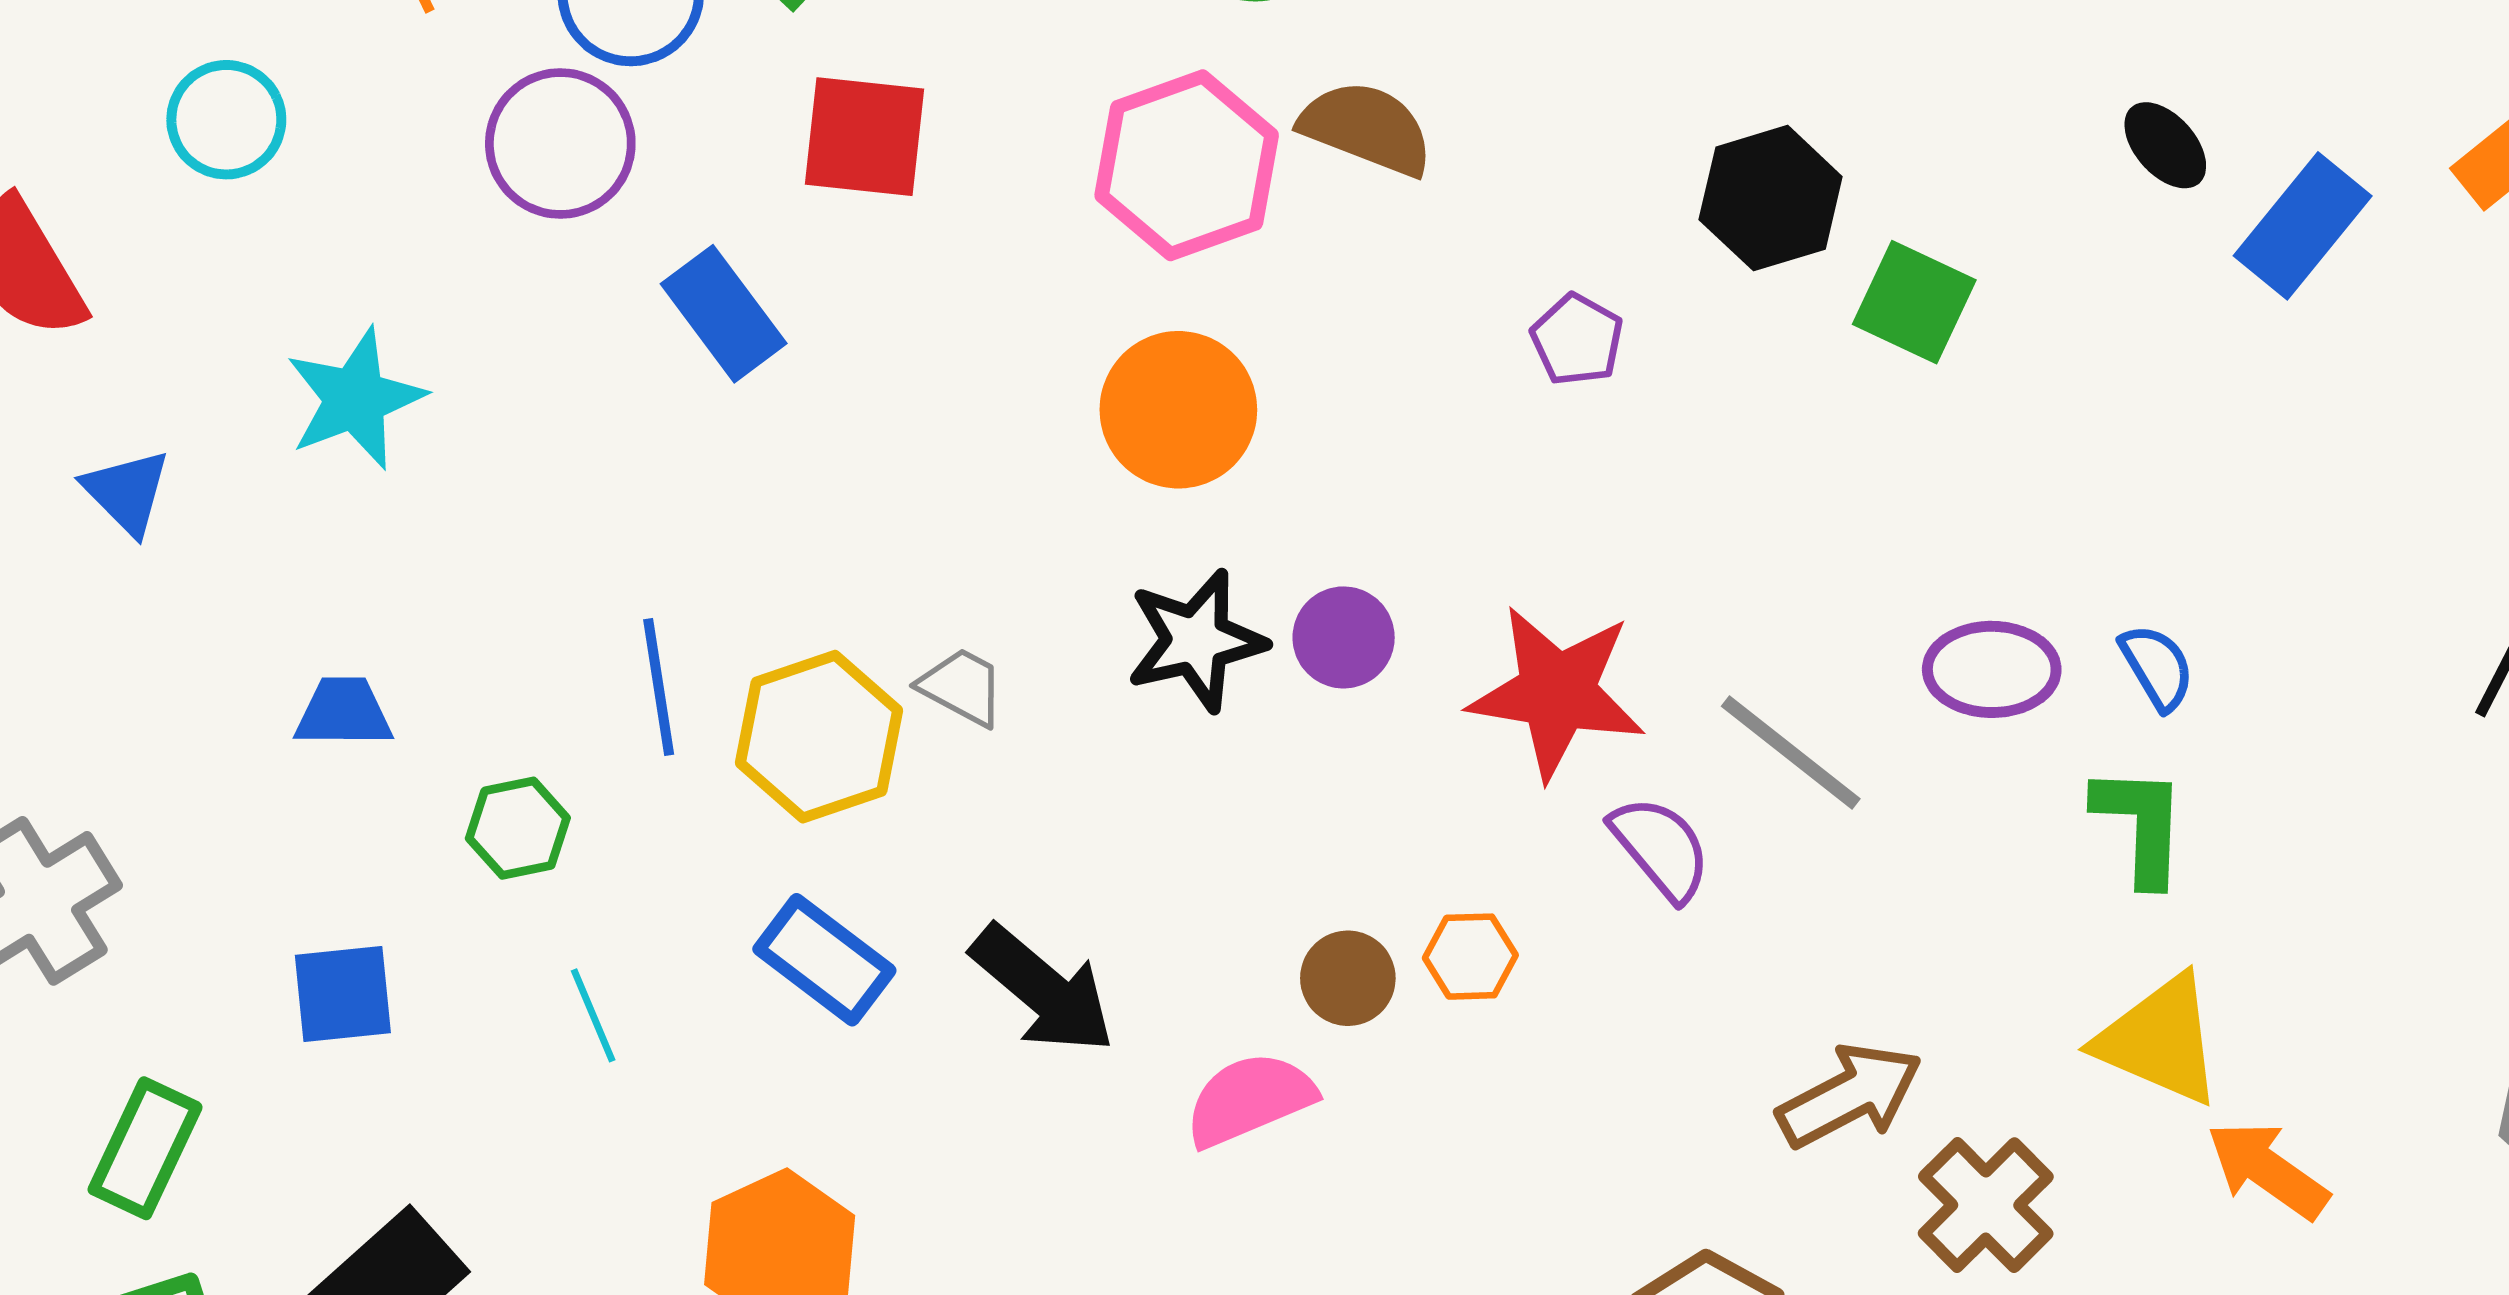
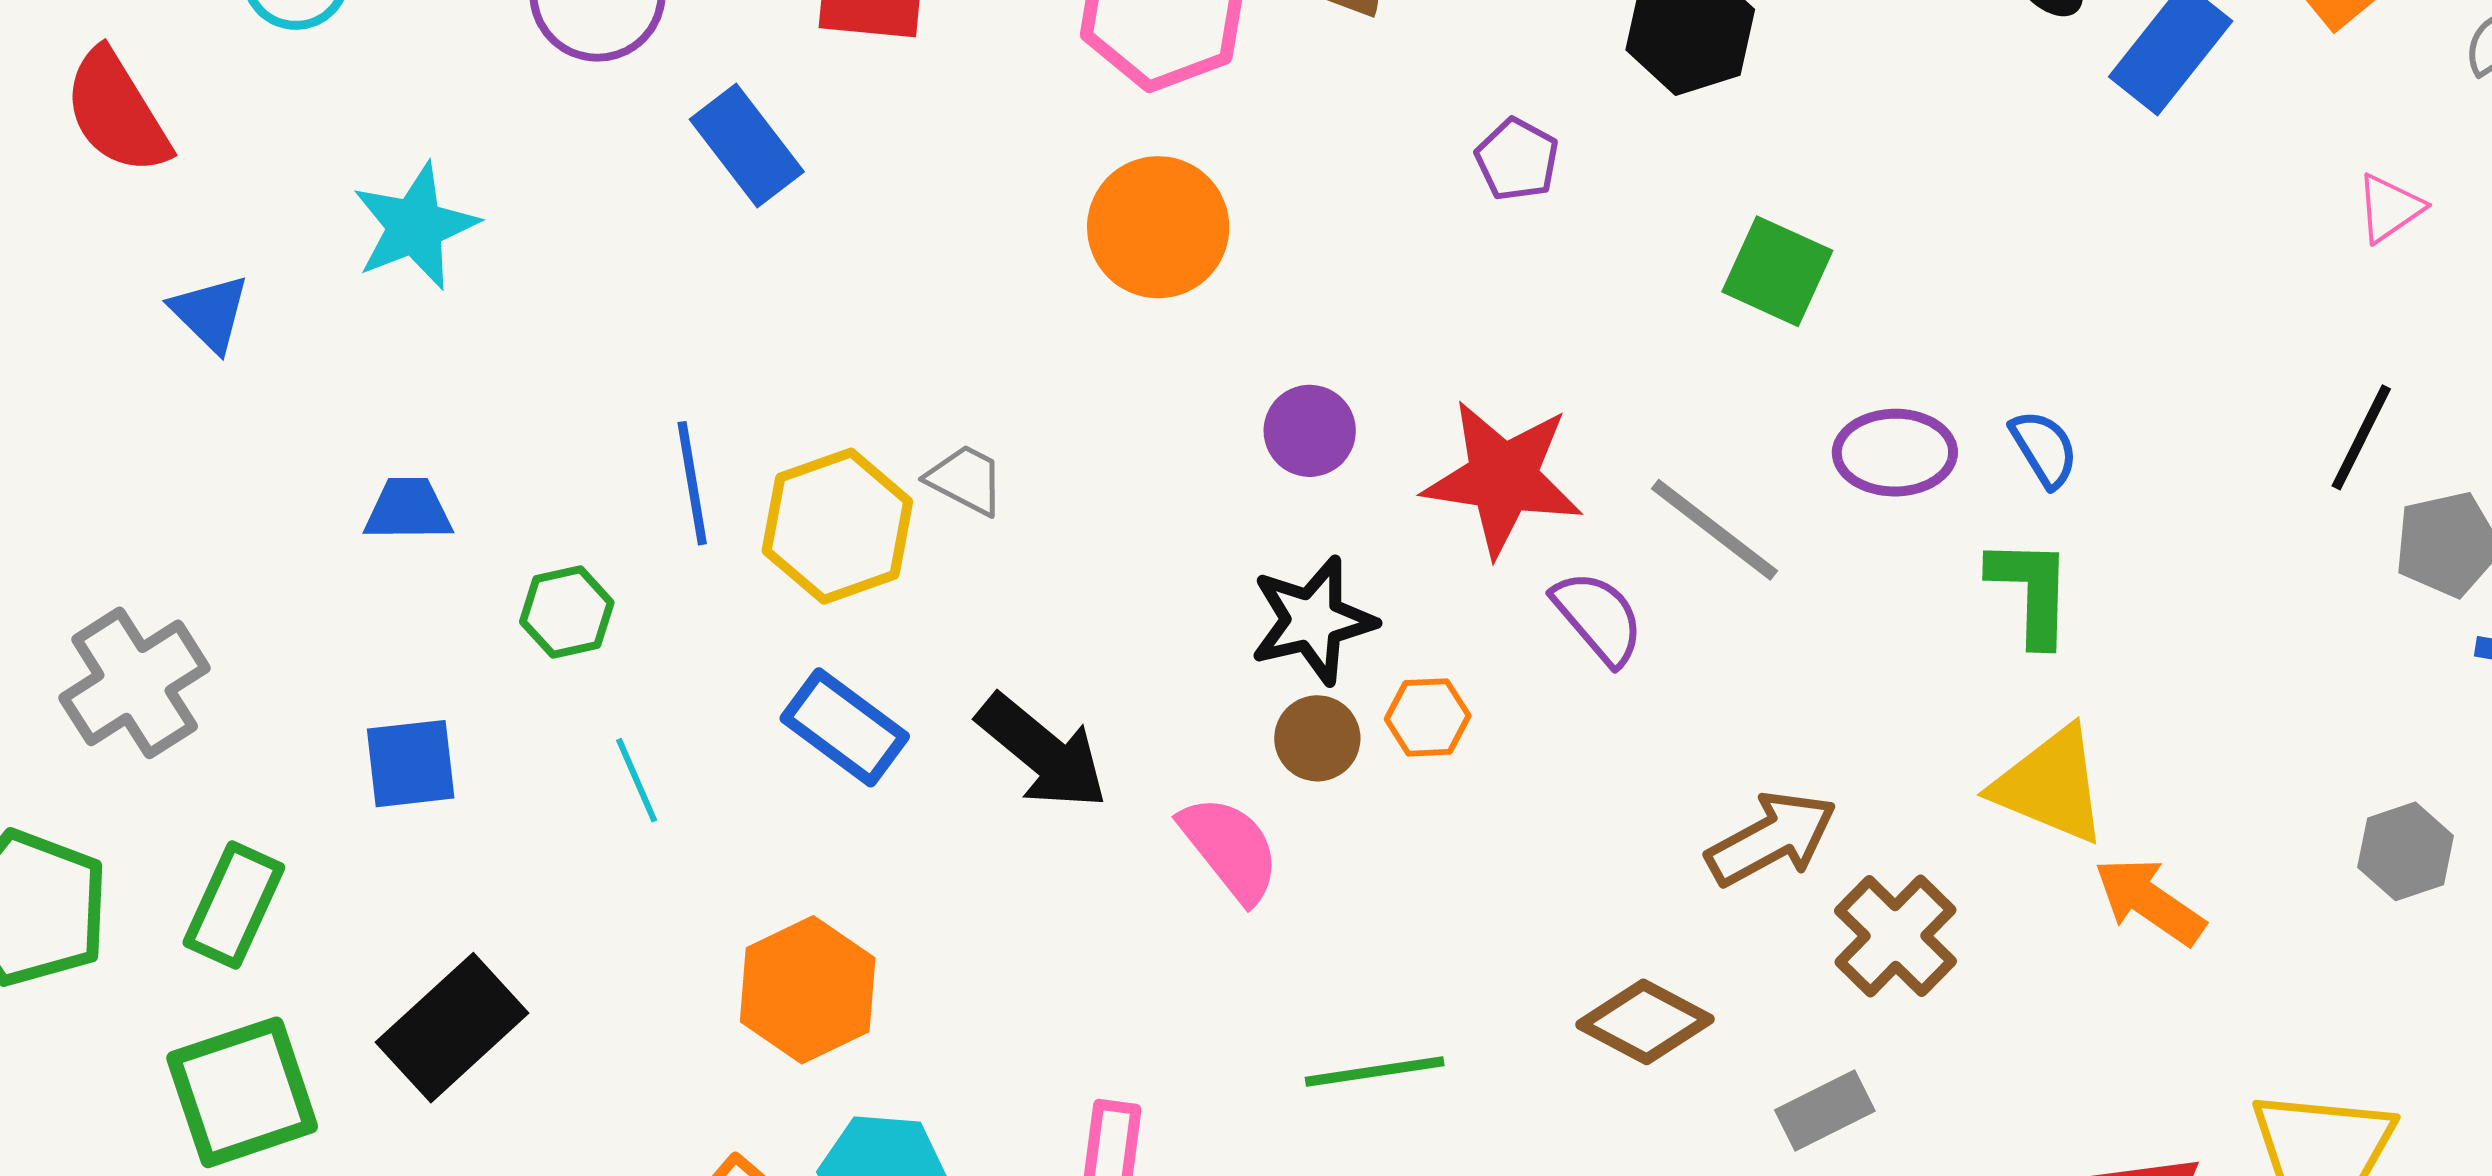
green square: (1914, 302) -> (1777, 271), moved
black star: (1196, 640) -> (1313, 620), moved
pink semicircle: (1250, 1099) -> (1230, 849), turned 75

